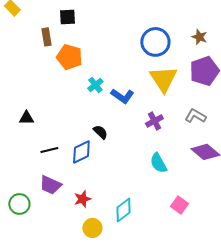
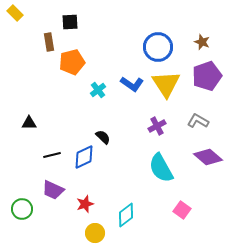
orange pentagon: (69, 57) -> (72, 62), turned -30
blue L-shape: (122, 96) -> (132, 84), moved
cyan semicircle: (158, 163) -> (161, 168), size x1.4

